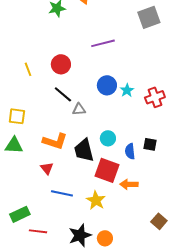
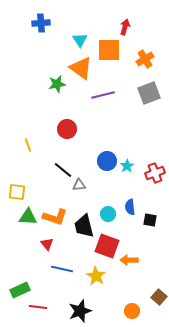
purple line: (103, 43) -> (103, 95), moved
red circle: (61, 64) -> (67, 129), moved
green triangle: (14, 145) -> (28, 217), moved
blue semicircle: (130, 151) -> (130, 207), moved
orange circle: (105, 238) -> (132, 311), moved

